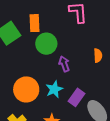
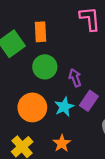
green circle: (46, 44) -> (45, 67), moved
purple rectangle: (77, 97) -> (89, 101), moved

